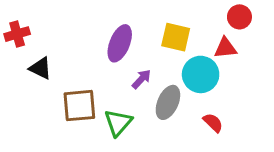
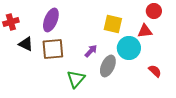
purple ellipse: (120, 43) -> (51, 20), moved
brown square: (79, 106) -> (53, 49), moved
red semicircle: (213, 123) -> (155, 71), moved

